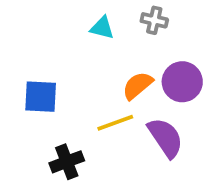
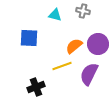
blue square: (41, 97) -> (29, 38), moved
purple semicircle: (165, 138) -> (89, 74), turned -120

